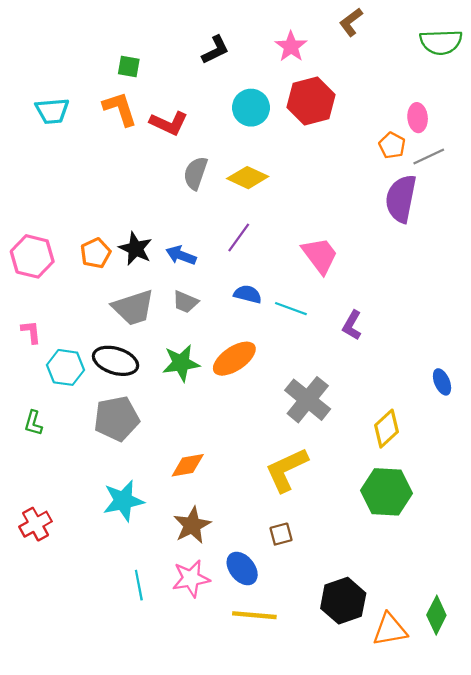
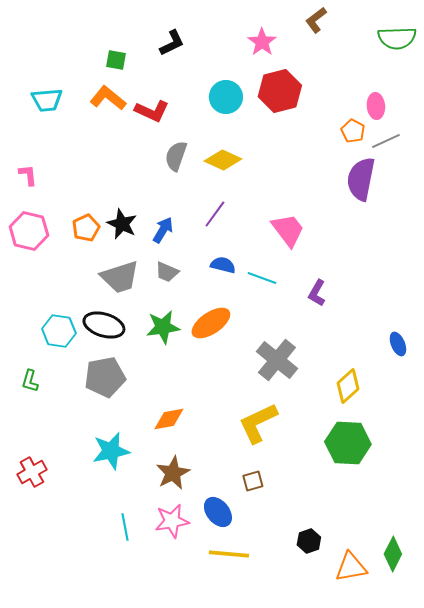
black L-shape: (215, 50) -> (172, 43), moved
orange L-shape: (120, 109) -> (108, 98), turned -33
blue arrow: (181, 255) -> (163, 230), turned 100
pink L-shape: (31, 332) -> (28, 175), moved
black hexagon: (343, 601) -> (309, 541), size x0.6

